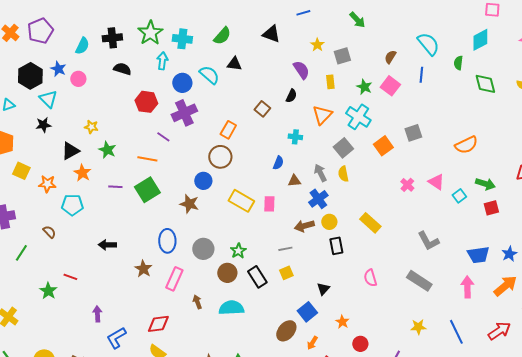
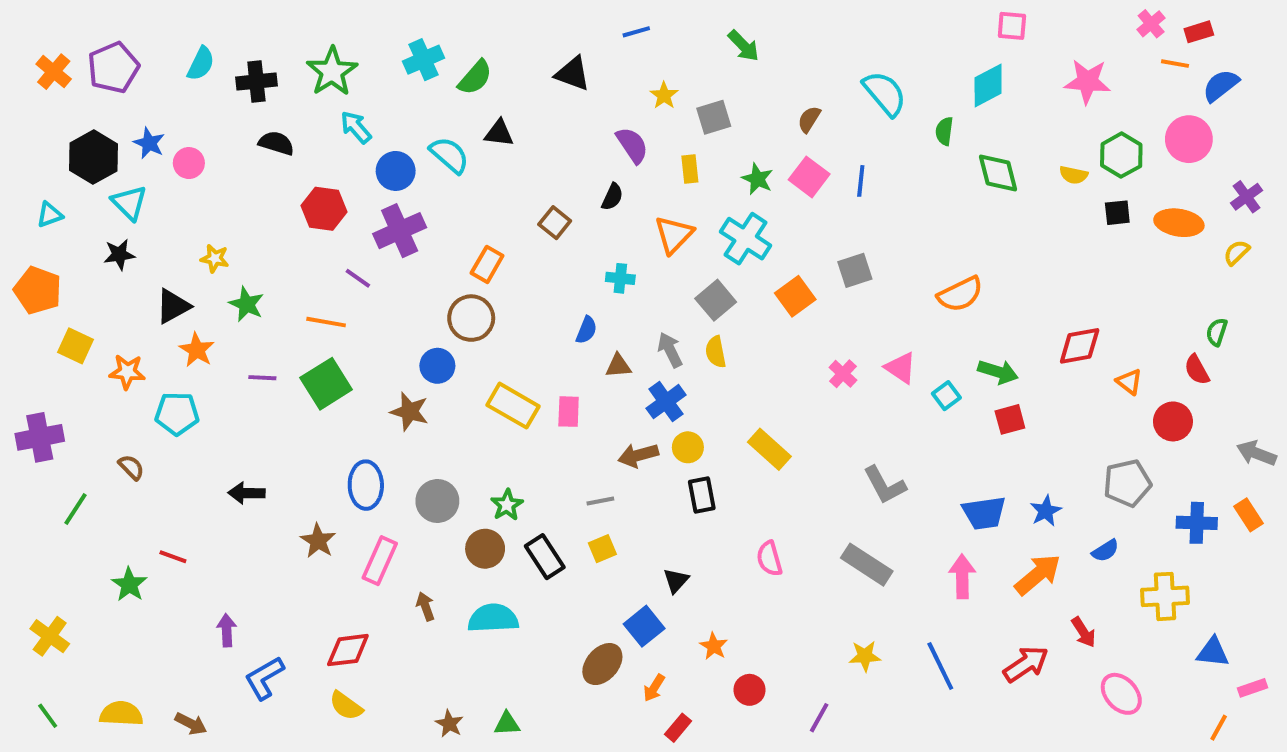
cyan cross: (182, 39) -> (423, 60), moved, turned -30
cyan semicircle: (82, 46) -> (201, 64), moved
cyan arrow: (162, 61) -> (356, 127), turned -48
blue line: (421, 75) -> (861, 181), moved

